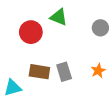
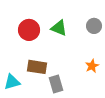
green triangle: (59, 17) -> (59, 28), moved
gray rectangle: (64, 72) -> (56, 84), moved

